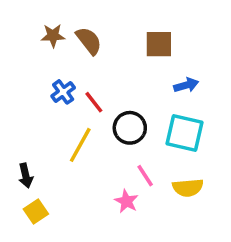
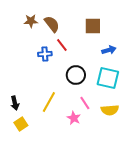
blue cross: (63, 92) -> (45, 54), moved, turned 32
red line: (94, 102) -> (62, 45), moved
yellow line: (80, 145) -> (49, 102), moved

